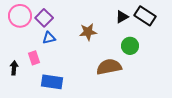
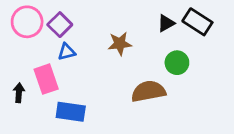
pink rectangle: (34, 58) -> (46, 79), size x1.5

